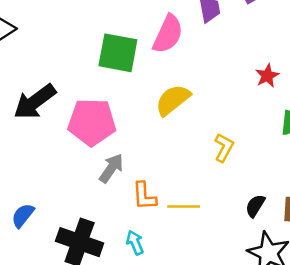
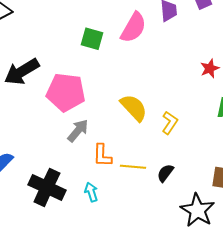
green square: (118, 53) -> (92, 39), size x0.7
yellow semicircle: (173, 100) -> (134, 108), moved, turned 80
black semicircle: (255, 206) -> (165, 173), moved

